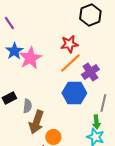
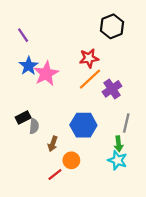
blue hexagon: (74, 93) -> (83, 125), moved
gray semicircle: (27, 106) -> (34, 126), moved
brown arrow: (36, 122) -> (53, 144), size x0.6

